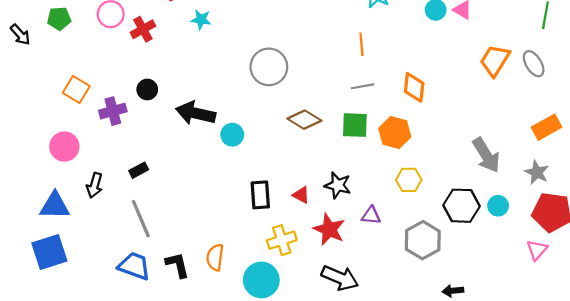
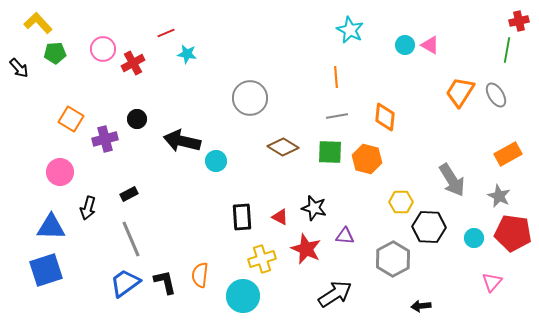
yellow hexagon: (409, 180) -> (401, 202), moved
cyan circle: (498, 206) -> (474, 238), moved
pink triangle: (537, 250) -> (492, 282), moved
blue trapezoid: (134, 266) -> (125, 283), turned -56
black arrow: (340, 278) -> (335, 294), moved, turned -56

